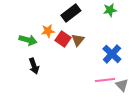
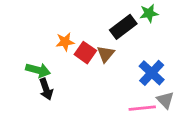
black rectangle: (71, 13) -> (123, 27), moved
green arrow: (28, 40) -> (38, 70), moved
gray triangle: (122, 85) -> (165, 100), moved

